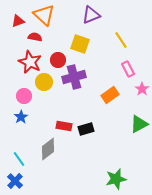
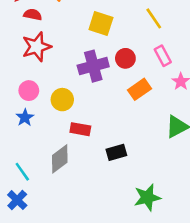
red semicircle: (35, 37) -> (33, 15), moved
red circle: (58, 60) -> (125, 58), moved
red star: (30, 62) -> (37, 47), turned 30
yellow circle: (44, 82) -> (62, 100), moved
black rectangle: (86, 129) -> (116, 152), moved

